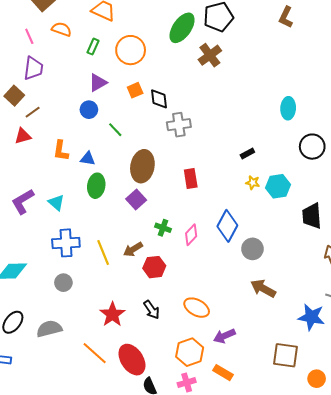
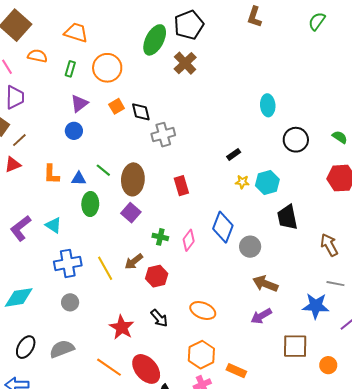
green line: (115, 130) -> (103, 170), moved
black trapezoid: (312, 216) -> (287, 217), moved
purple arrow: (224, 336) -> (261, 316), moved

